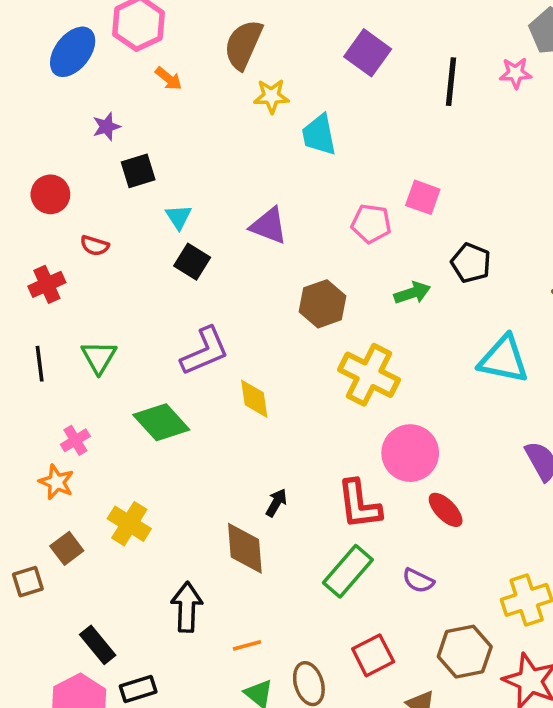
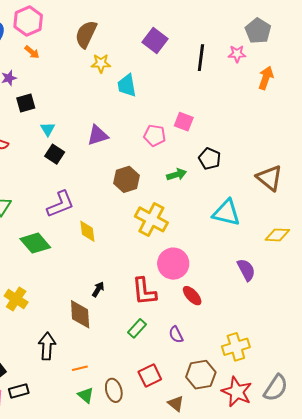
orange arrow: (168, 79) -> (32, 52), moved
purple triangle: (269, 226) -> (98, 135), turned -40
green rectangle: (348, 571) -> (137, 328), size x0.7
purple semicircle: (418, 581) -> (176, 335), turned 36

